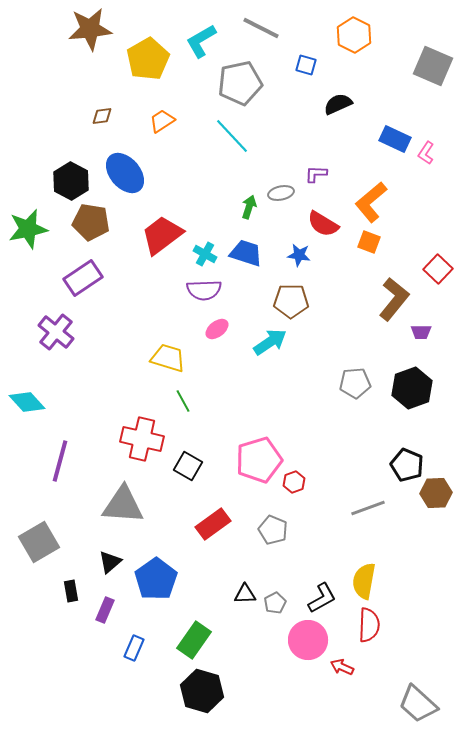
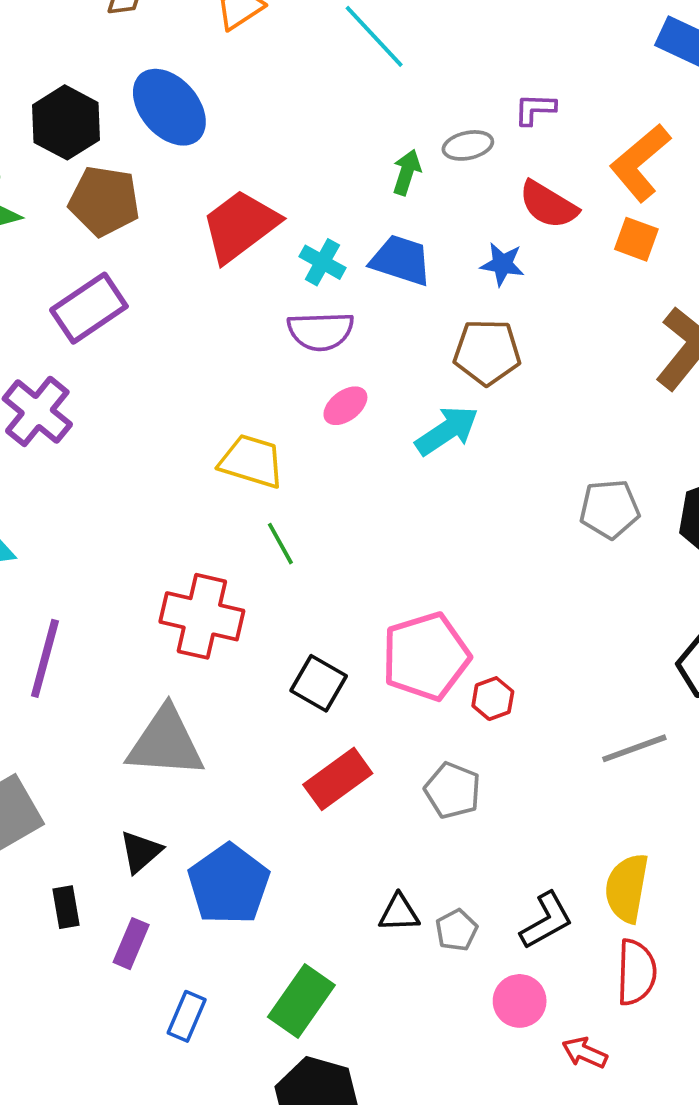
black square: (188, 466) -> (319, 683), moved
pink circle: (308, 640) -> (520, 1001), size x0.7

